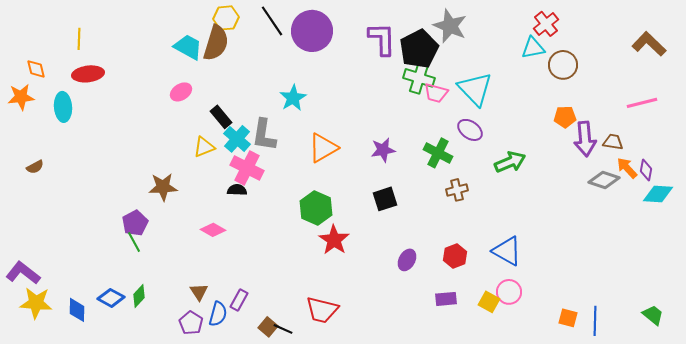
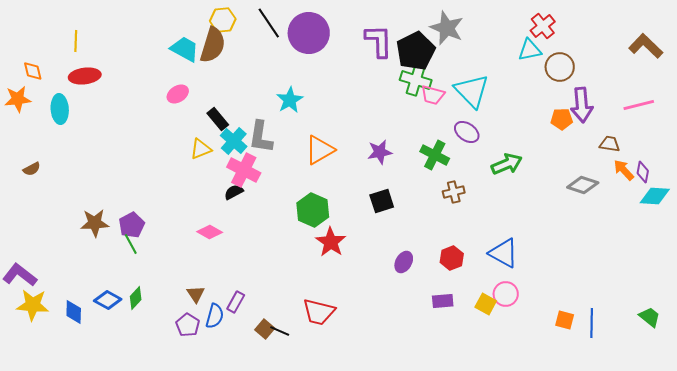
purple arrow: (585, 139) -> (582, 105), moved
gray diamond: (604, 180) -> (583, 185), moved
brown star: (163, 187) -> (95, 223), moved
black semicircle: (237, 190) -> (234, 192), turned -30

